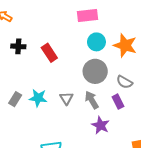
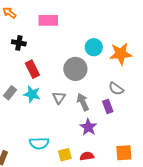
pink rectangle: (88, 16) -> (48, 20), moved
orange star: (125, 45) -> (121, 54), turned -30
red rectangle: (49, 53) -> (32, 69), moved
gray circle: (95, 71) -> (75, 69), moved

